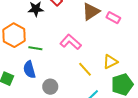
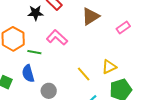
pink rectangle: (113, 18) -> (123, 27), moved, turned -64
pink L-shape: (71, 42) -> (57, 37), moved

